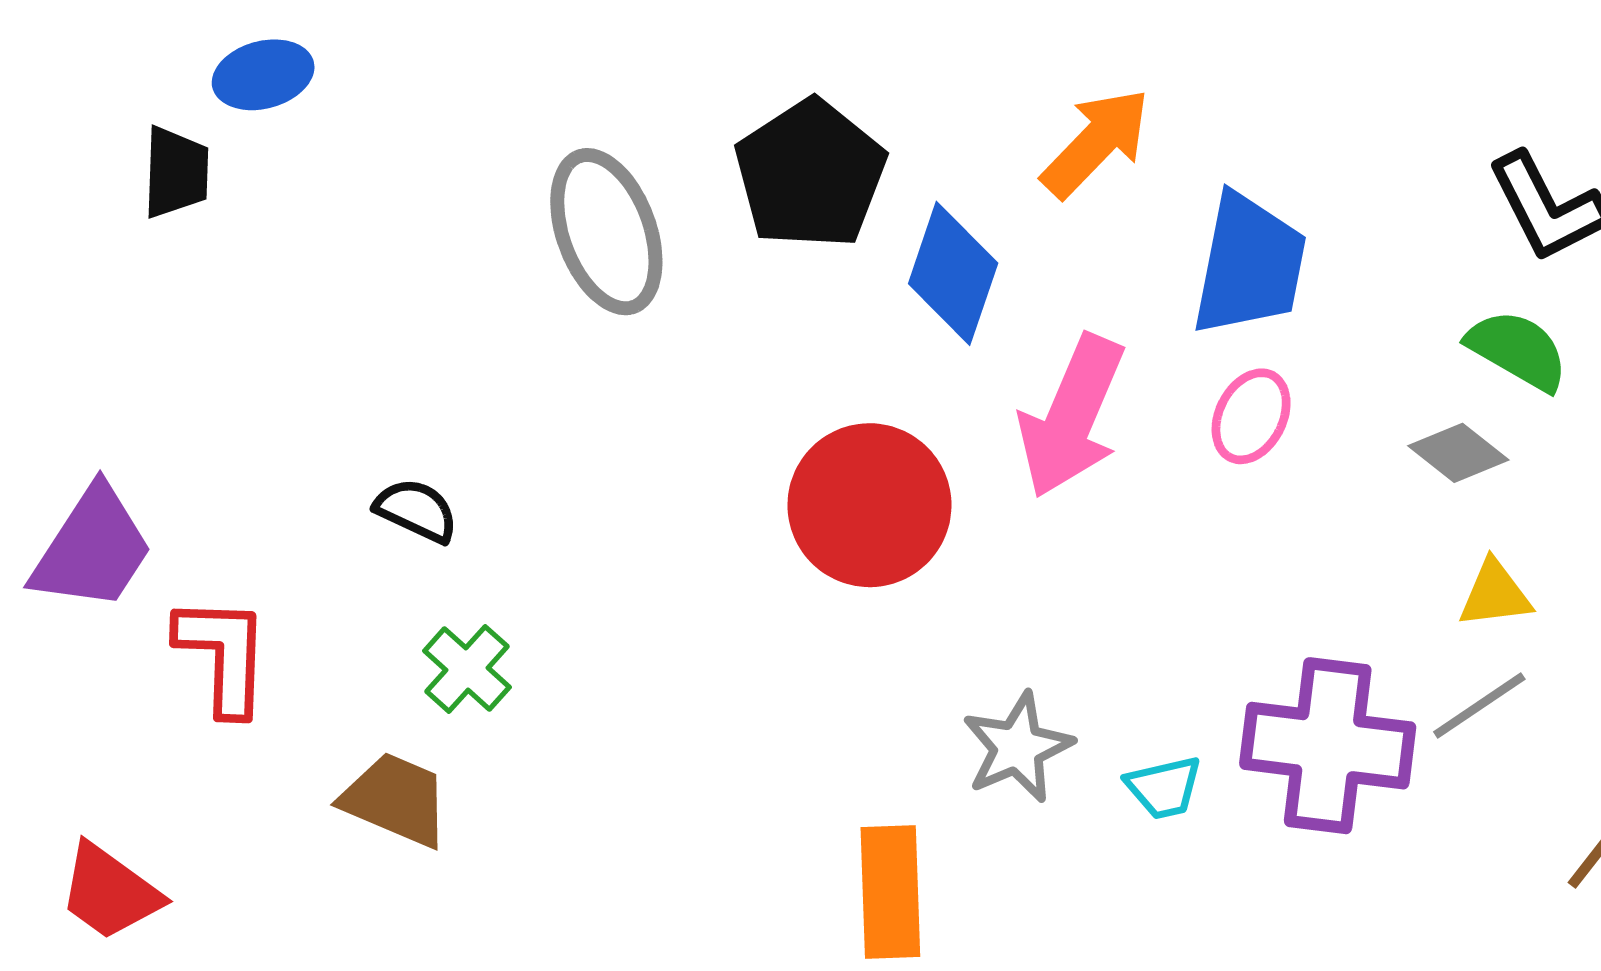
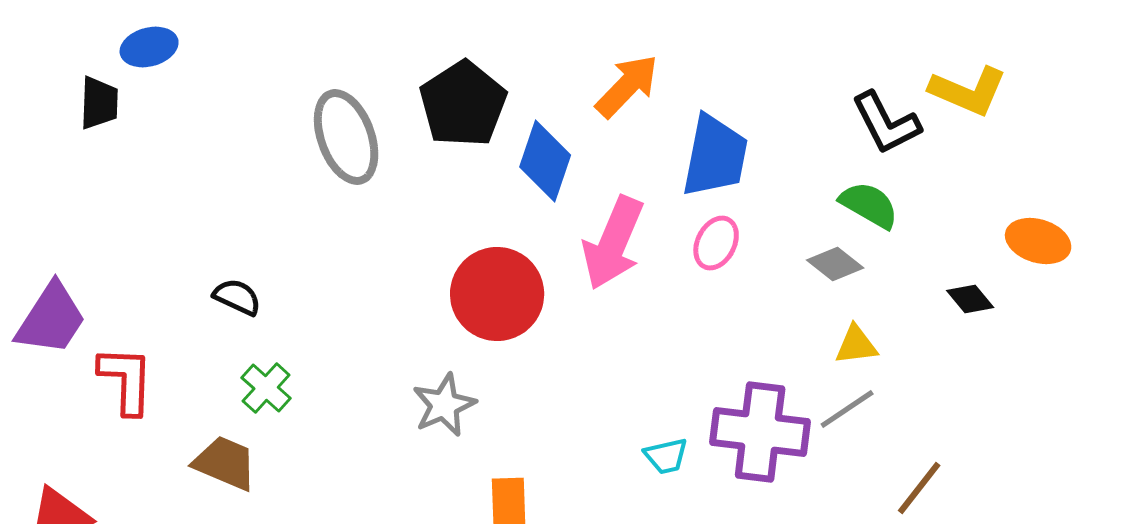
gray star: (1018, 747) -> (444, 405), moved

